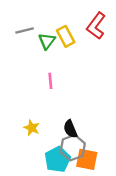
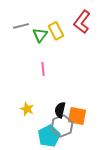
black semicircle: (70, 129) -> (60, 110), turned 35
orange square: (87, 159) -> (77, 116), moved

